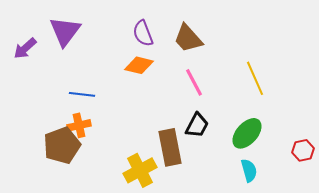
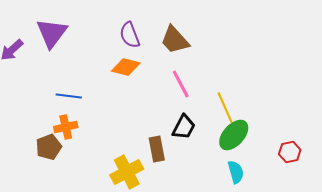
yellow line: (255, 78) -> (226, 109), moved
brown pentagon: (62, 145) -> (49, 147), size x0.7
brown rectangle: (170, 147) -> (157, 149), size x0.7

